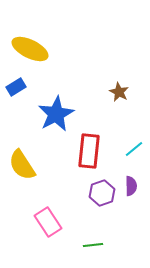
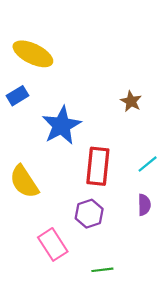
purple hexagon: (102, 193) -> (89, 214), moved

